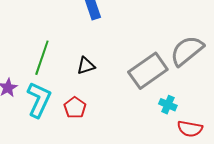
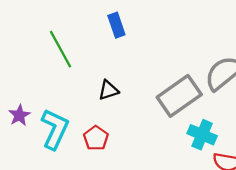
green line: (42, 58) -> (61, 49), moved, turned -48
cyan cross: (168, 105) -> (202, 135), size x1.4

